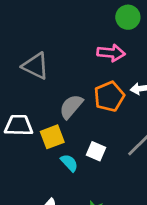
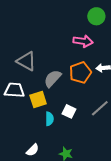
gray triangle: (36, 66) -> (26, 61), moved
cyan semicircle: (69, 163) -> (49, 119), turned 40

